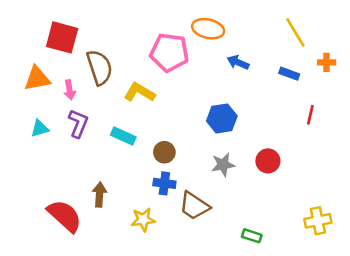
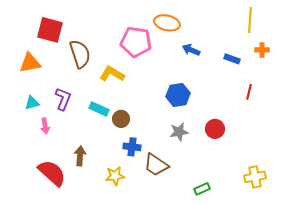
yellow line: (295, 32) -> (250, 20), moved, turned 35
pink arrow: (70, 90) -> (45, 126), moved
brown circle: (164, 152) -> (121, 119), moved
green rectangle: (252, 236) -> (202, 189), turned -42

